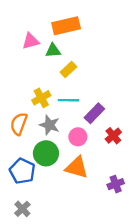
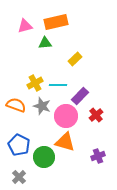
pink triangle: (31, 41) -> (25, 26), moved
yellow rectangle: (68, 69) -> (75, 59), moved
orange semicircle: (19, 124) -> (16, 105), turned 90
pink circle: (78, 137) -> (66, 116), size x1.5
green circle: (46, 153) -> (44, 157), moved

